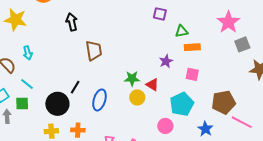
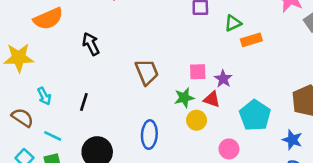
brown trapezoid: (94, 51) -> (147, 72), moved
purple star: (166, 61) -> (223, 79), moved
pink square: (192, 74) -> (198, 72), moved
black line: (75, 87) -> (84, 102), moved
pink circle: (165, 126) -> (229, 149), moved

